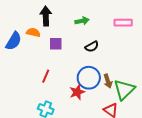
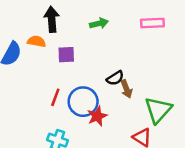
black semicircle: (92, 47) -> (115, 78), moved
blue circle: (89, 78) -> (83, 102), moved
brown arrow: (108, 81) -> (126, 89), moved

